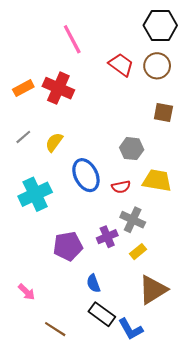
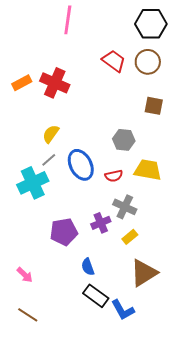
pink line: (72, 39) -> (68, 20), moved, turned 36
gray line: (23, 137) -> (49, 160), moved
brown line: (55, 329) -> (28, 315), moved

